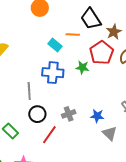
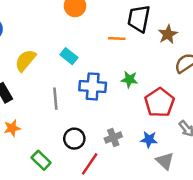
black trapezoid: (91, 19) -> (139, 19), turned 45
cyan rectangle: (55, 45) -> (69, 56), moved
red pentagon: (102, 53) -> (160, 103), moved
gray line: (29, 91) -> (55, 99), moved

